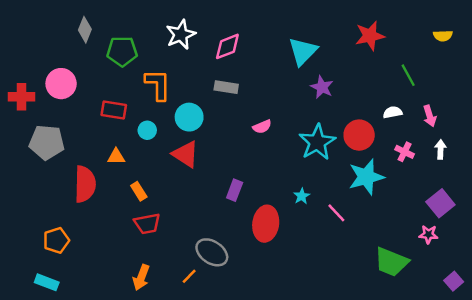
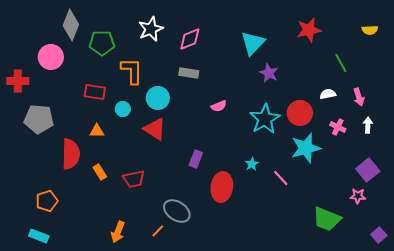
gray diamond: (85, 30) -> (71, 25), size x1.4
pink circle: (61, 84) -> (51, 57), moved
orange rectangle: (139, 191) -> (100, 172), moved
red trapezoid: (147, 224) -> (134, 179), moved

